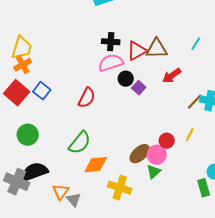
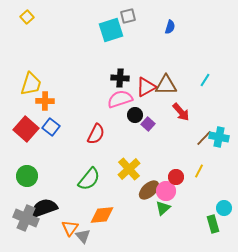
orange cross: (23, 65) -> (45, 101), moved, turned 30
red arrow: (172, 76) -> (181, 112), turned -96
green circle: (28, 135) -> (27, 176), moved
orange diamond: (96, 165) -> (102, 215), moved
yellow cross: (120, 188) -> (129, 169), moved, turned 30

